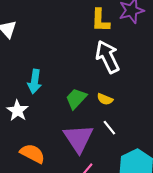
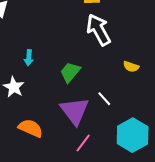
cyan arrow: (35, 81) -> (29, 58), size x0.7
yellow semicircle: (105, 99) -> (131, 67), moved

